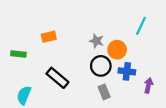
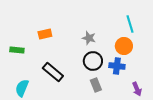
cyan line: (141, 26) -> (130, 24), turned -42
orange circle: (117, 50) -> (124, 46), moved
purple arrow: (149, 85) -> (137, 89), moved, turned 144

